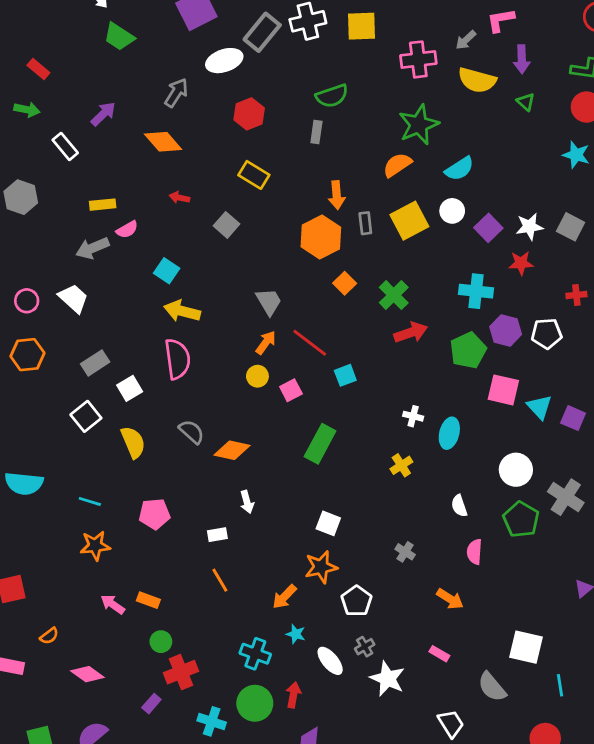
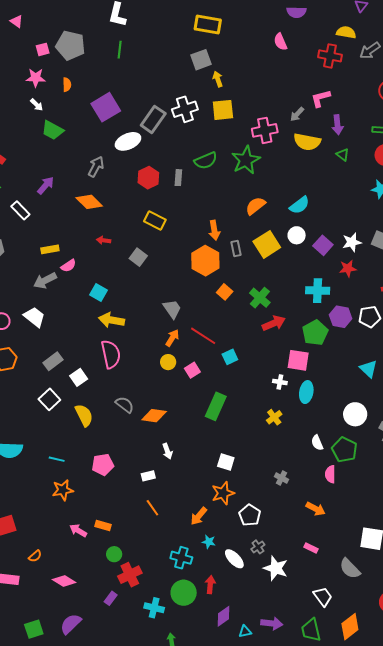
green star: (419, 125) -> (246, 160), moved
gray rectangle: (316, 132) -> (178, 178), moved
pink square: (503, 390) -> (298, 360), moved
green pentagon: (521, 519) -> (344, 450), moved

